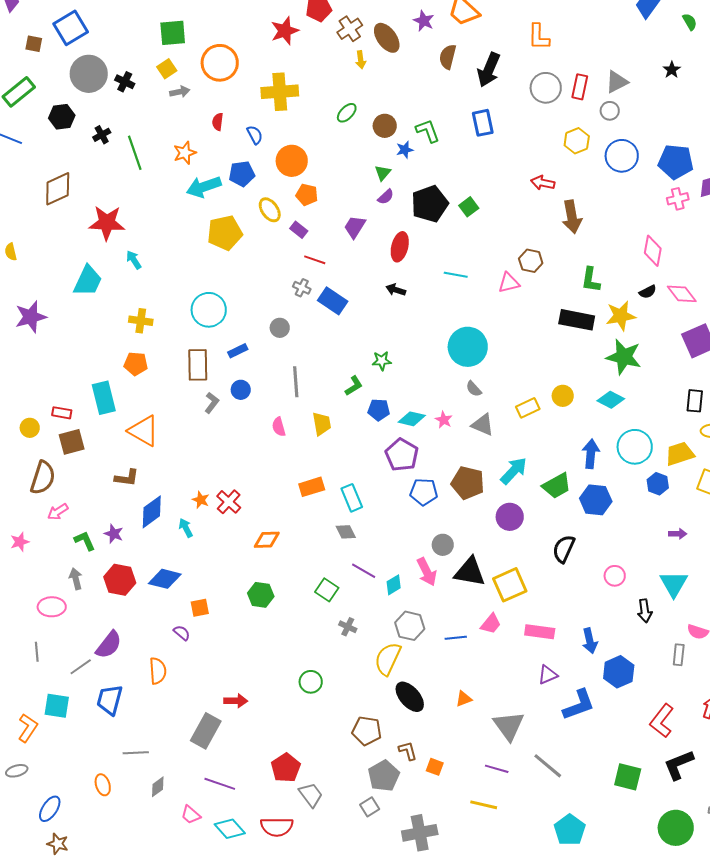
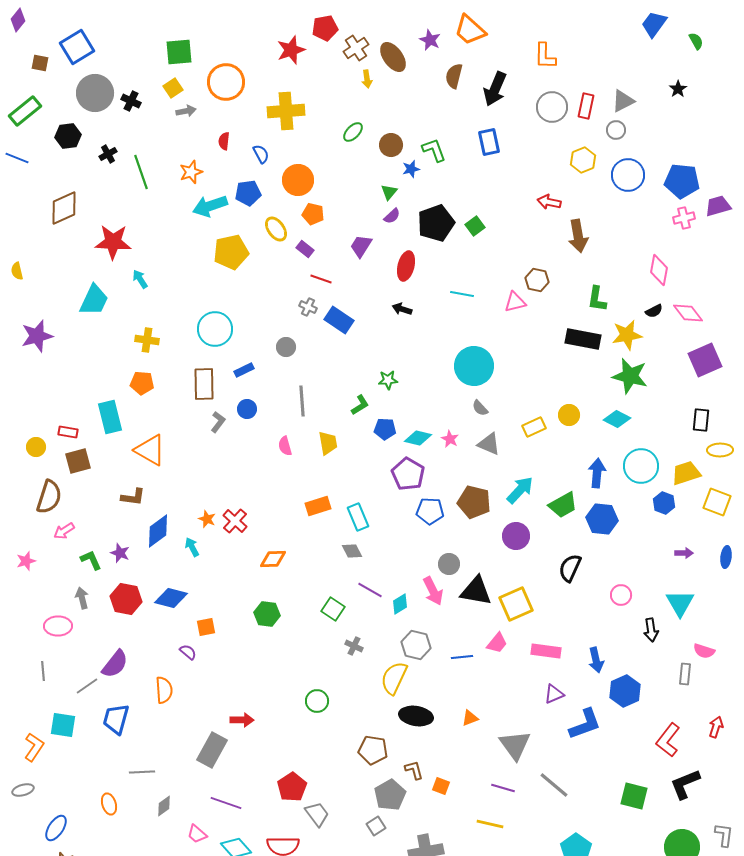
black ellipse: (410, 697) -> (416, 716), turned -40

